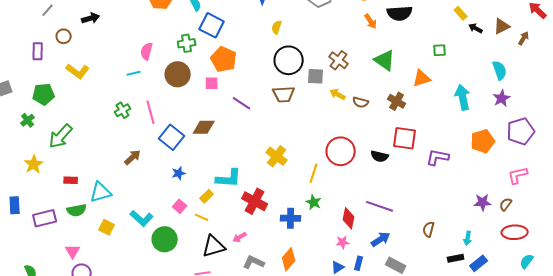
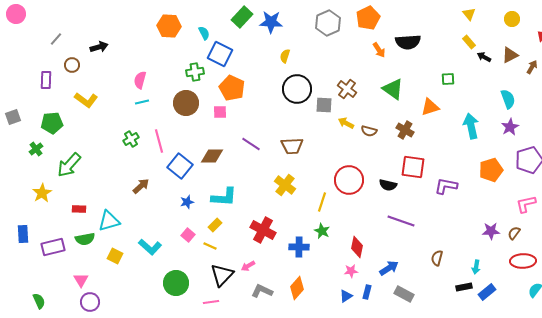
pink semicircle: (147, 51) -> (140, 80), moved
brown trapezoid: (284, 94) -> (292, 146), moved
purple line: (242, 103) -> (251, 144), moved
cyan L-shape: (229, 178) -> (224, 197), moved
purple line: (380, 206) -> (401, 221), moved
green circle: (165, 239) -> (176, 283), moved
black triangle: (214, 246) -> (222, 275), turned -30

